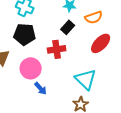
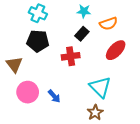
pink circle: (31, 68) -> (28, 92), moved

